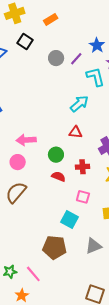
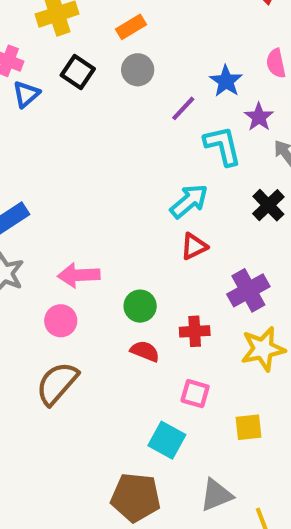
gray circle: (56, 58) -> (138, 70), moved
red triangle: (76, 132) -> (194, 246), moved, turned -32

